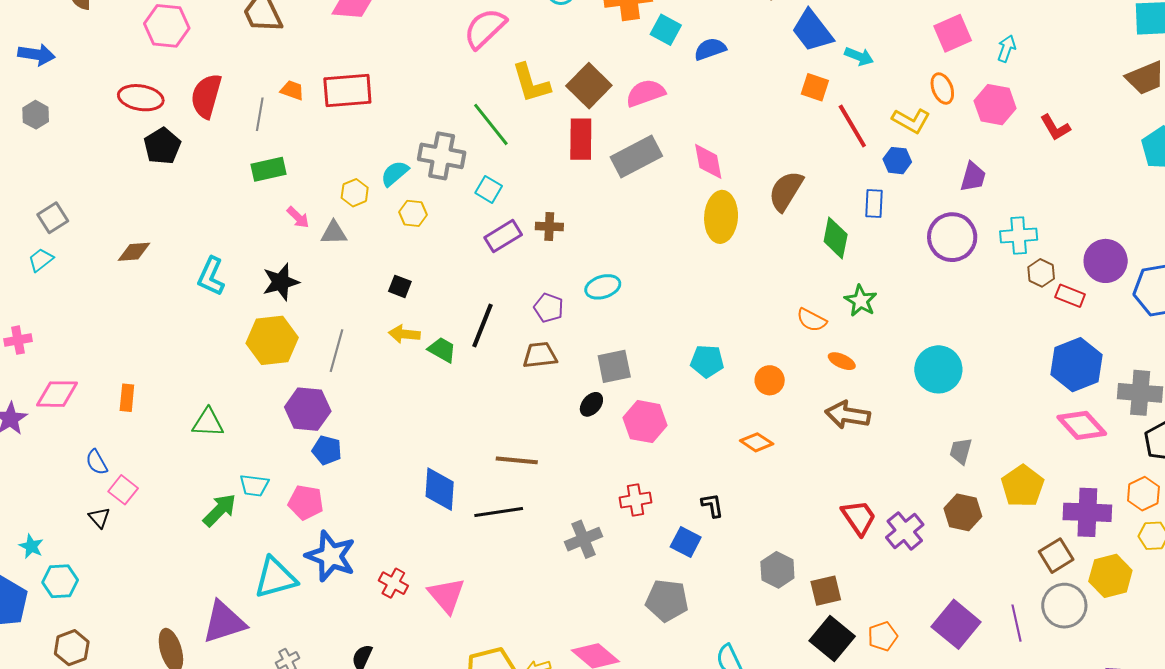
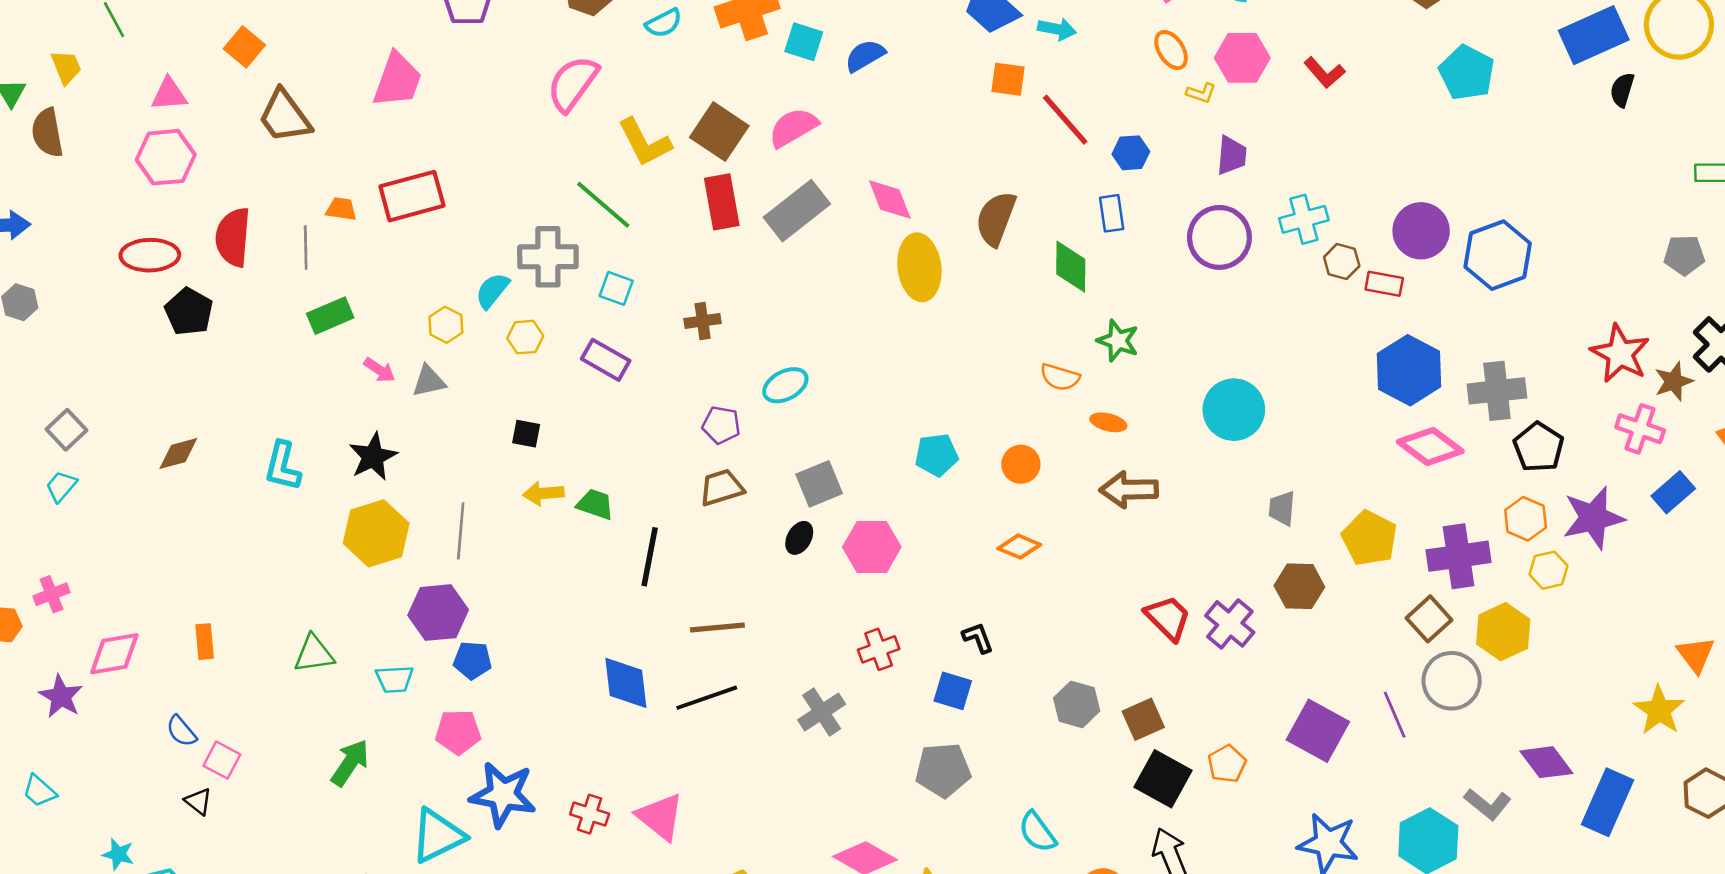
yellow L-shape: (911, 121) -> (1201, 93), moved, size x0.6
purple rectangle: (503, 236) -> (606, 360), moved, turned 72
black line: (483, 326) -> (650, 557), moved
cyan trapezoid: (254, 485) -> (395, 679), moved

